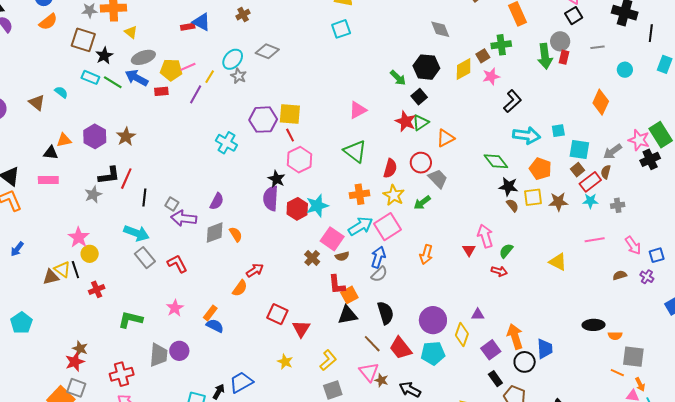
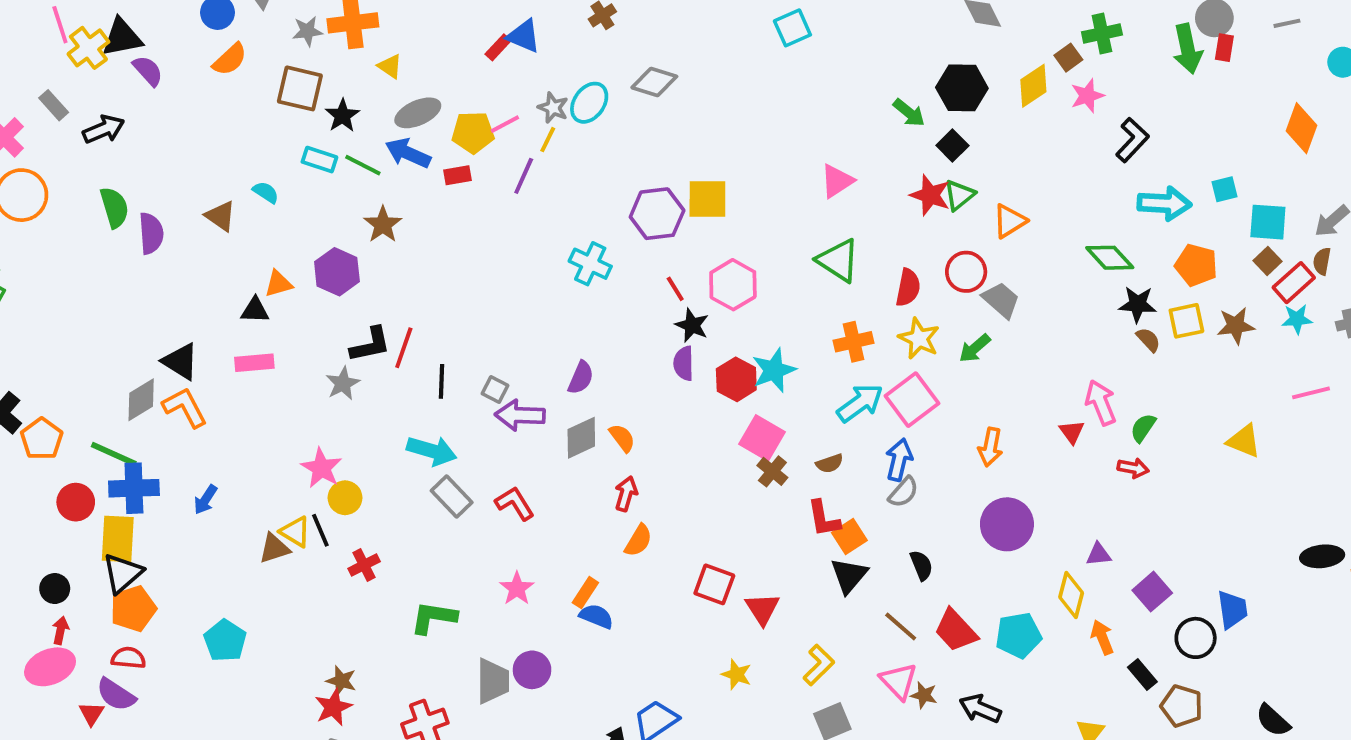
red rectangle: (188, 27) -> (498, 47), turned -32
gray star: (239, 76) -> (553, 108), moved
red line: (290, 135) -> (675, 289), moved
brown star: (126, 137) -> (383, 225), moved
purple semicircle: (271, 198) -> (684, 363), size x0.7
pink square: (332, 239) -> (762, 438), moved
red arrow: (255, 270) -> (626, 494), moved, turned -36
black semicircle: (385, 313) -> (921, 565), size x0.7
black triangle: (348, 315) -> (849, 575), turned -35
purple circle: (433, 320) -> (1007, 524), moved
orange arrow: (515, 336) -> (1102, 637), moved, size x0.7
purple square: (491, 350) -> (1152, 592), moved

